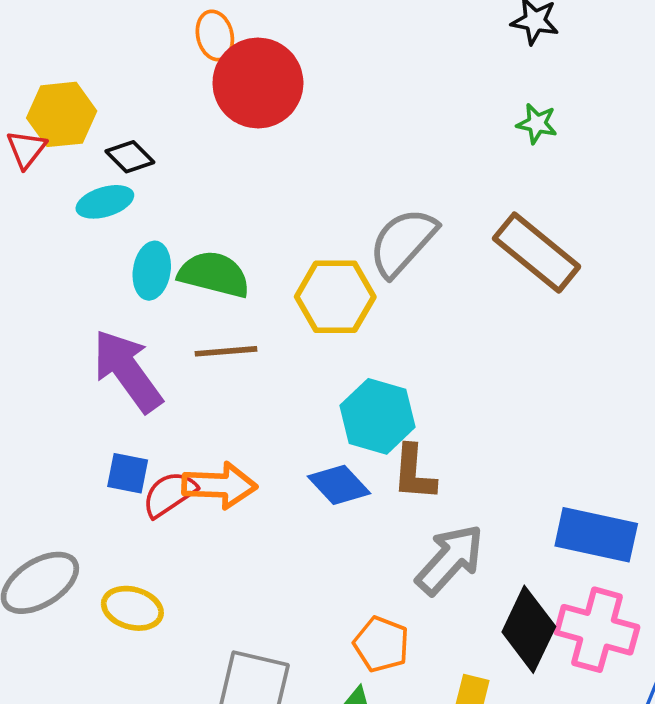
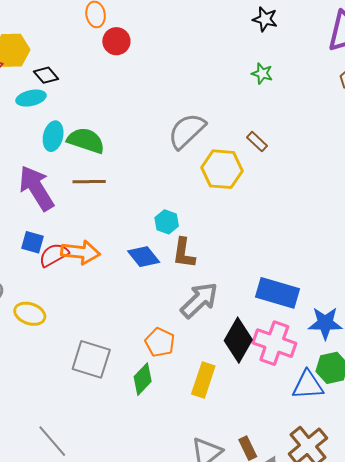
red circle: (258, 83) -> (116, 41), size x0.6
brown rectangle: (537, 253) -> (257, 142), size x0.5
yellow hexagon: (335, 297) -> (222, 169), moved
cyan hexagon: (377, 416) -> (167, 222), size x0.6

